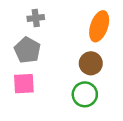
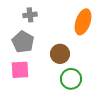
brown circle: (91, 63) -> (60, 54), moved

